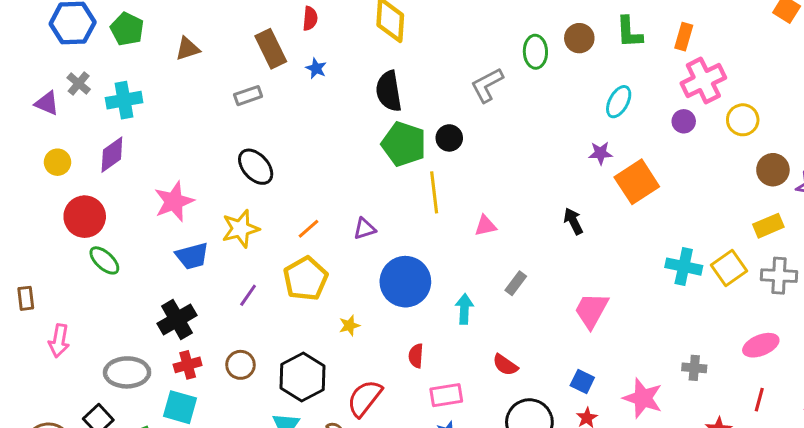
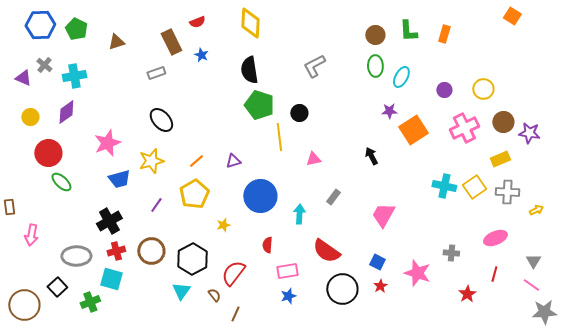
red semicircle: (310, 18) -> (197, 22), turned 63
green ellipse: (535, 52) -> (375, 66), moved
pink cross: (703, 80) -> (464, 128), moved
black circle: (449, 138) -> (299, 113), moved
brown circle: (240, 365) -> (151, 251), size x1.4
red semicircle: (505, 365) -> (326, 251), size x1.6

